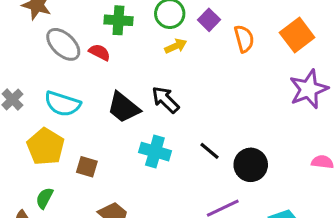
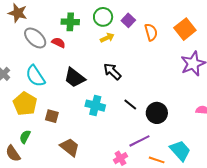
black arrow: (165, 100) -> (112, 71), moved
cyan semicircle: (63, 104) -> (35, 76), turned 40

